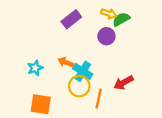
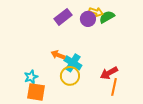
purple circle: (106, 36) -> (88, 19), moved
cyan star: (35, 68) -> (31, 77), moved
orange line: (99, 99) -> (114, 87), moved

